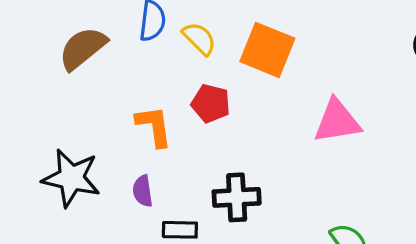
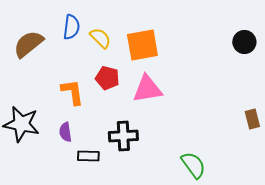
orange square: (267, 50) -> (142, 45), turned -32
pink triangle: (337, 121) -> (147, 89), moved

